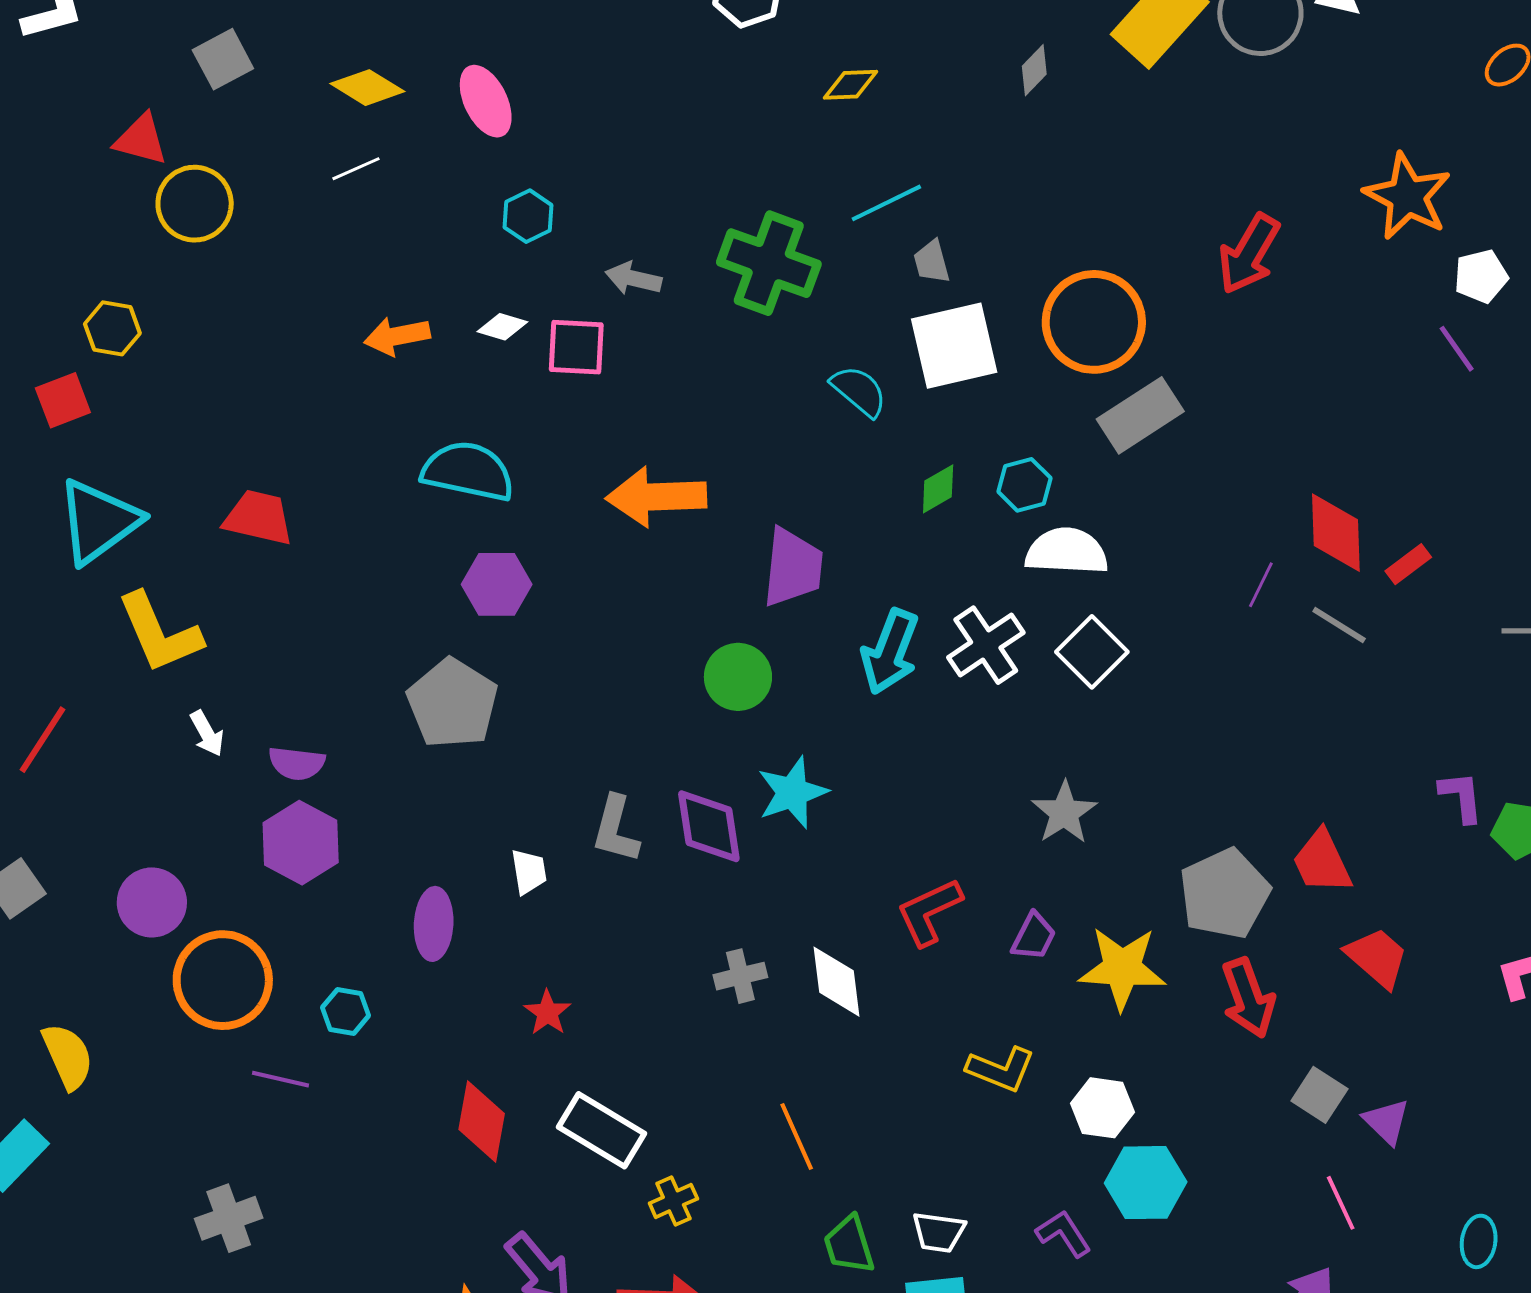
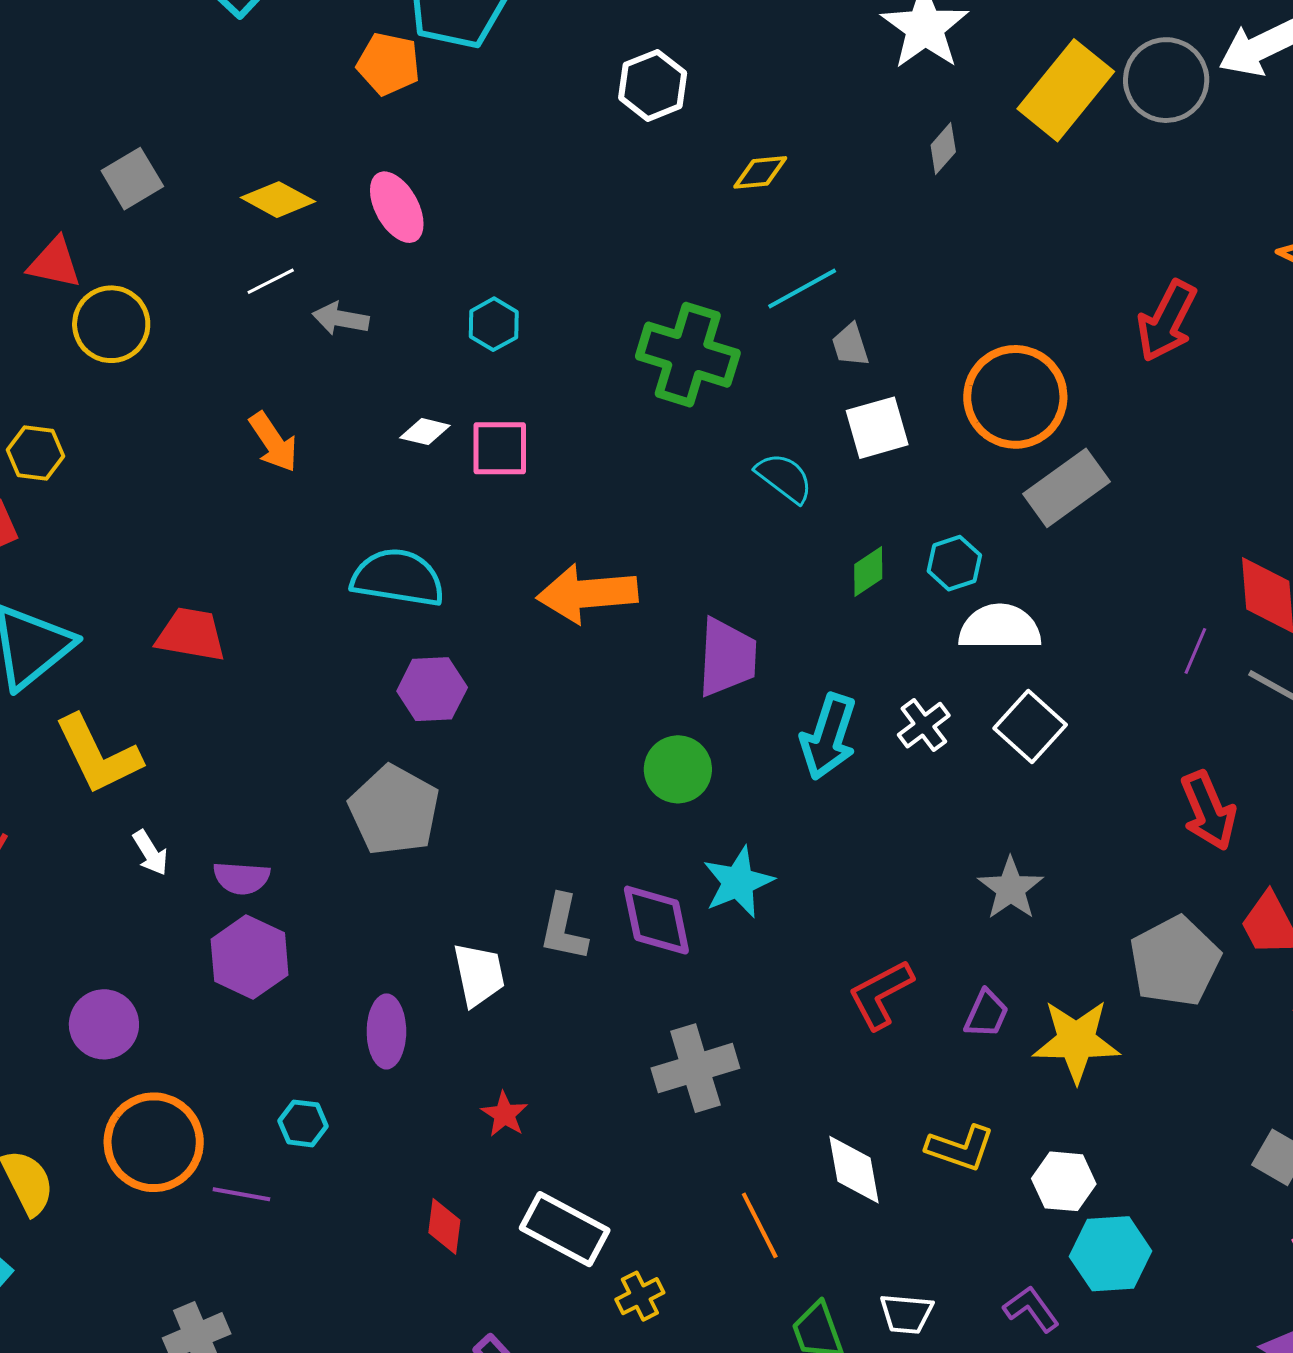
cyan hexagon: (528, 216) -> (494, 324), moved
gray arrow: (633, 278) -> (341, 319), moved
orange arrow: (397, 336) -> (273, 442), moved, turned -110
white square: (954, 346) -> (877, 428), size x0.7
white cross: (986, 645) -> (924, 725), size x0.7
white trapezoid: (529, 872) -> (479, 974), size x1.4
gray cross: (740, 976) -> (695, 1068), size x1.6
orange circle: (223, 980) -> (154, 1142), moved
white diamond: (837, 982) -> (854, 1170), moved
red arrow: (1248, 998) -> (1208, 811), moved
red diamond: (482, 1122) -> (444, 1226), size x0.7

